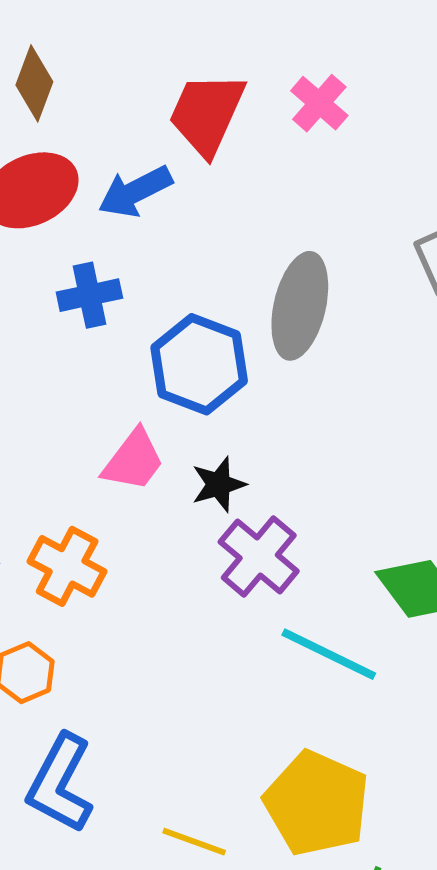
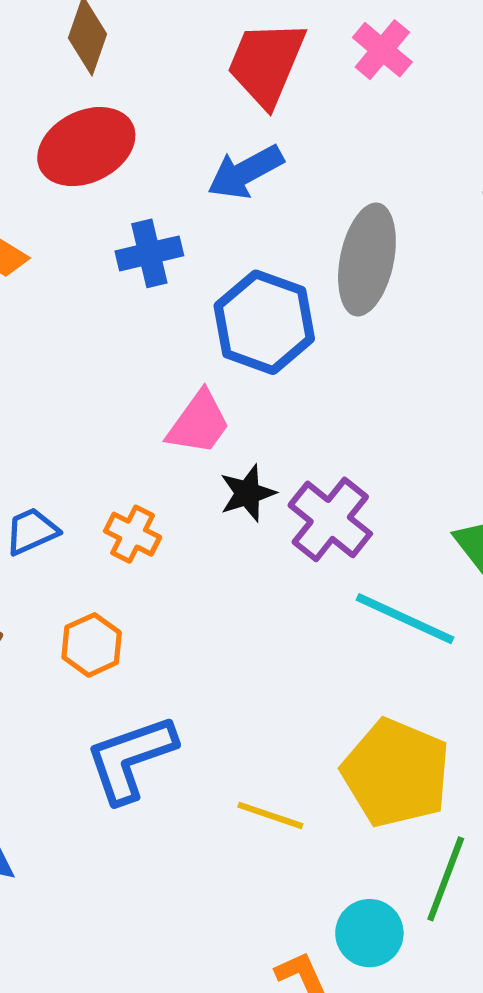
blue arrow: (135, 192) -> (245, 172), moved
black star: (219, 484) -> (248, 493), moved
orange cross: (67, 566) -> (133, 534), size x0.7
blue L-shape: (60, 783) -> (131, 759), turned 44

